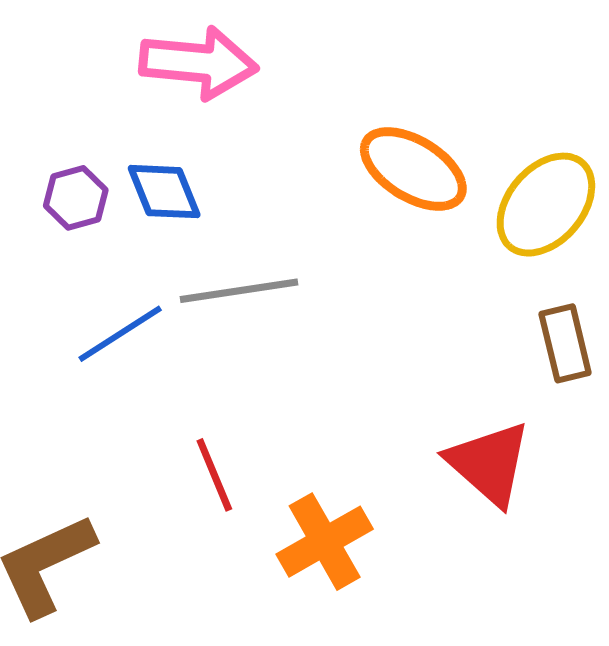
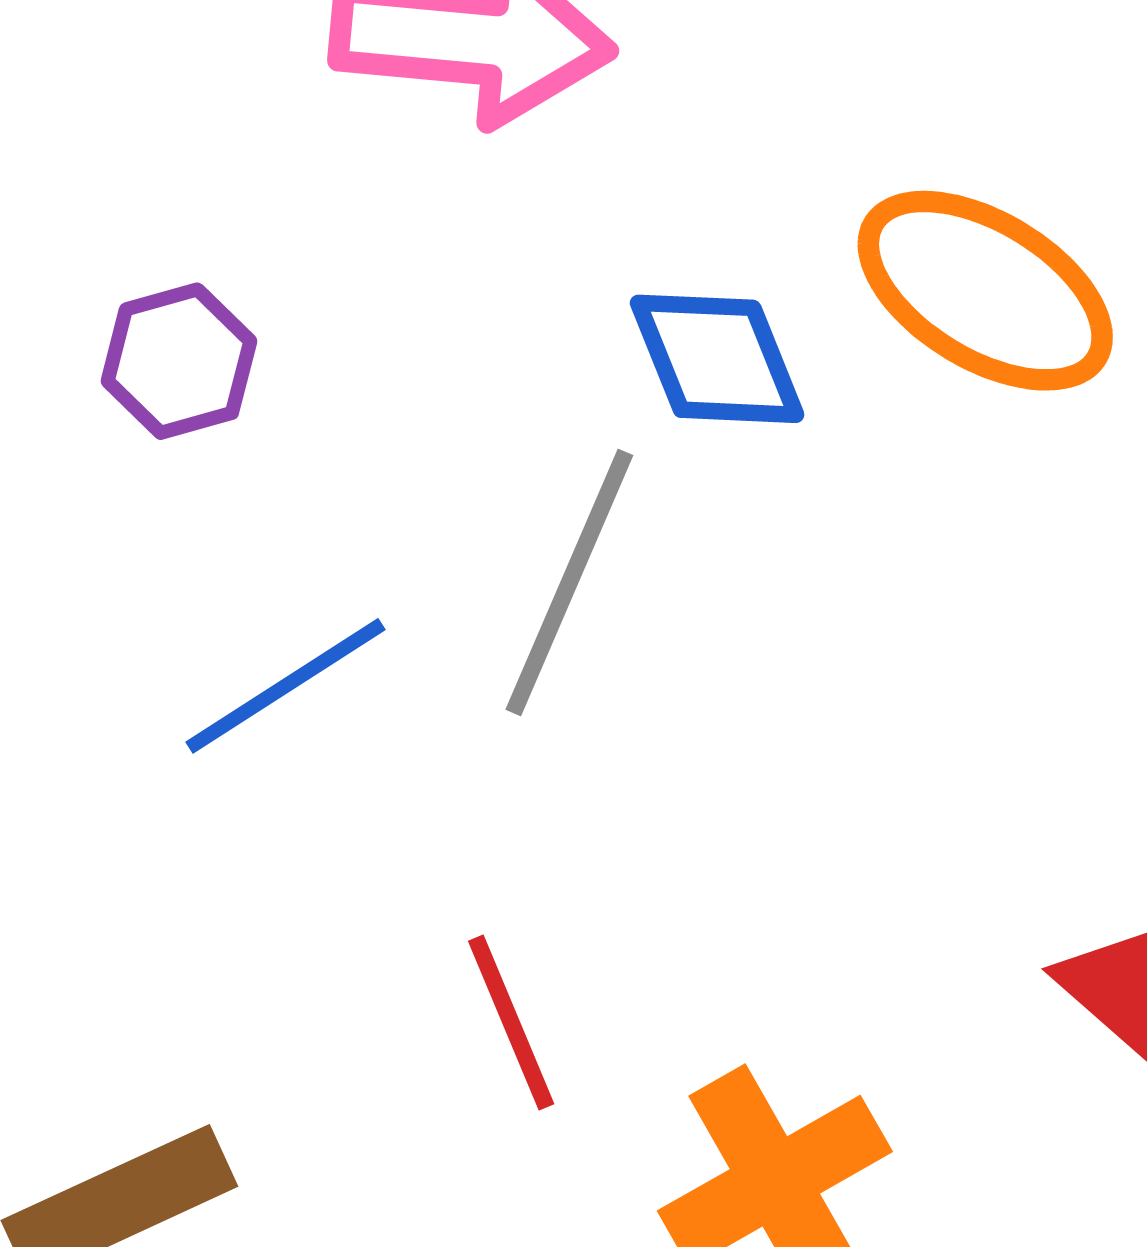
blue diamond: (164, 192) -> (717, 359), moved
gray line: (239, 291) -> (569, 582), turned -58

